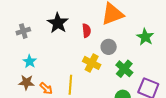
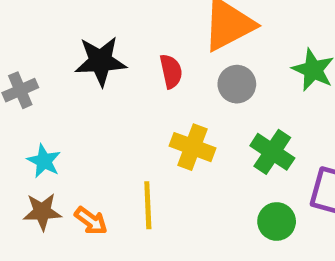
black star: (58, 23) -> (100, 61), turned -30
gray circle: (109, 47) -> (237, 84), moved

